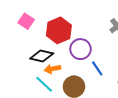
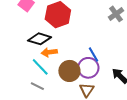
purple circle: (81, 49) -> (88, 68), moved

